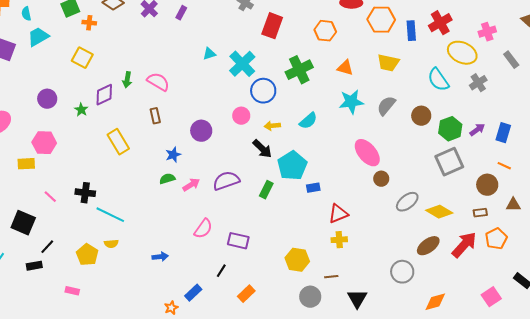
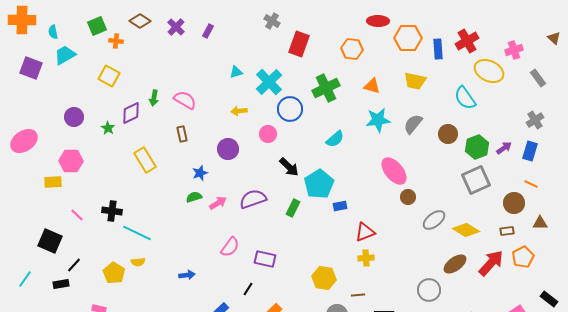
gray cross: (478, 83) -> (535, 120), moved
yellow arrow: (272, 126) -> (239, 111), moved

